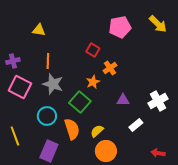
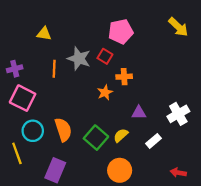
pink pentagon: (120, 27) -> (121, 31), moved
orange cross: (110, 68) -> (124, 77), turned 32
gray star: (53, 84) -> (79, 59), moved
green square: (80, 102) -> (96, 138), moved
cyan circle: (47, 116) -> (33, 131), moved
orange semicircle: (72, 129) -> (63, 130), moved
yellow semicircle: (97, 131) -> (121, 135), moved

